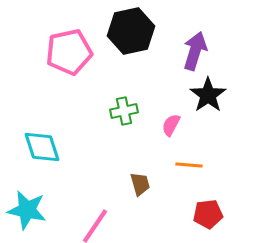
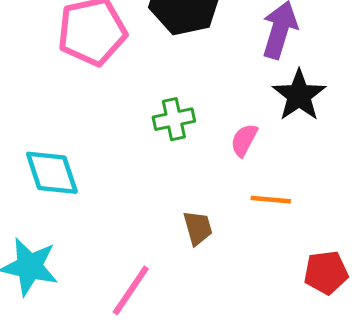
red pentagon: (208, 214) -> (326, 273), moved

